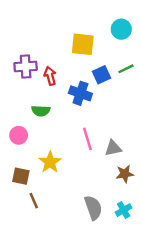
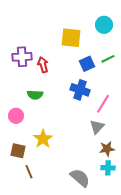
blue cross: (80, 93) -> (80, 90), moved
pink line: (87, 139) -> (103, 104), moved, turned 48
gray triangle: (113, 148) -> (97, 127), turned -35
gray semicircle: (93, 208) -> (80, 178), turned -30
cyan cross: (124, 210) -> (108, 168), moved, turned 32

